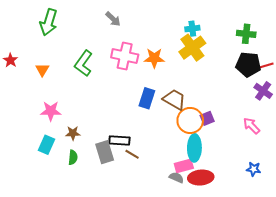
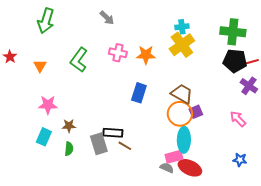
green cross: (246, 34) -> (233, 32), size x1.4
pink cross: (125, 56) -> (118, 53), size x0.7
brown trapezoid: (174, 99) -> (182, 94), moved
red ellipse: (201, 178) -> (190, 168), turned 30

